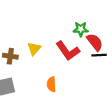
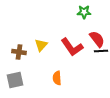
green star: (81, 29) -> (84, 12), moved

